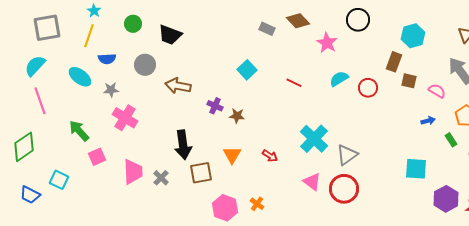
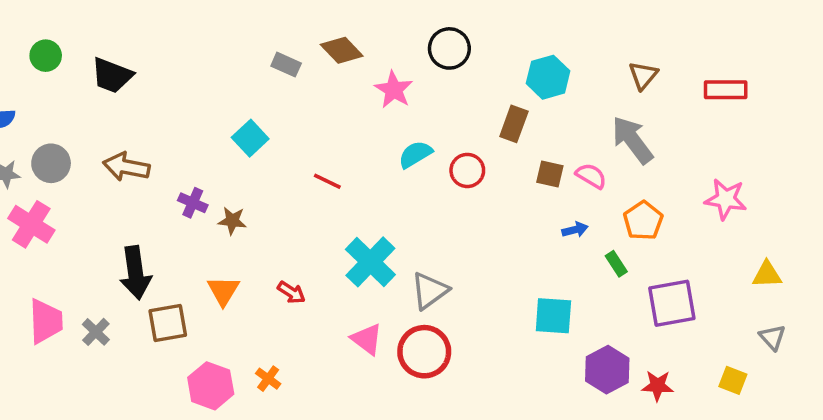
gray circle: (145, 65) -> (51, 163), moved
brown square: (409, 81) -> (550, 174), moved
red line: (294, 83) -> (327, 181), moved

